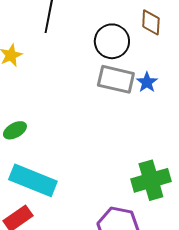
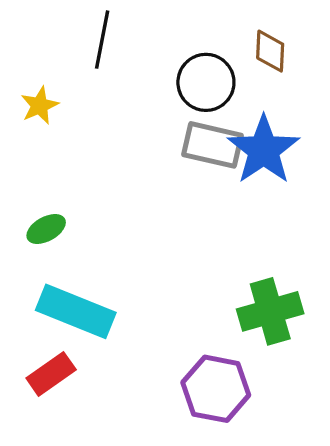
blue star: (147, 82) -> (264, 150), size x2.0

